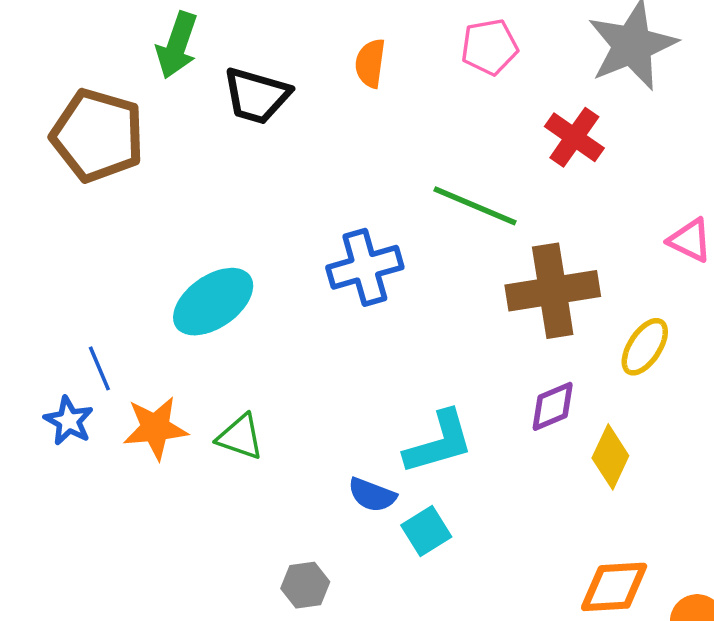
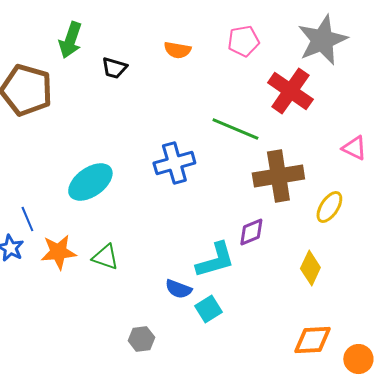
orange semicircle: (370, 63) -> (177, 50), turned -88
black trapezoid: (256, 96) -> (114, 68), size x0.7
red cross: (574, 137) -> (290, 91), size x1.4
purple diamond: (553, 406) -> (251, 232), moved

